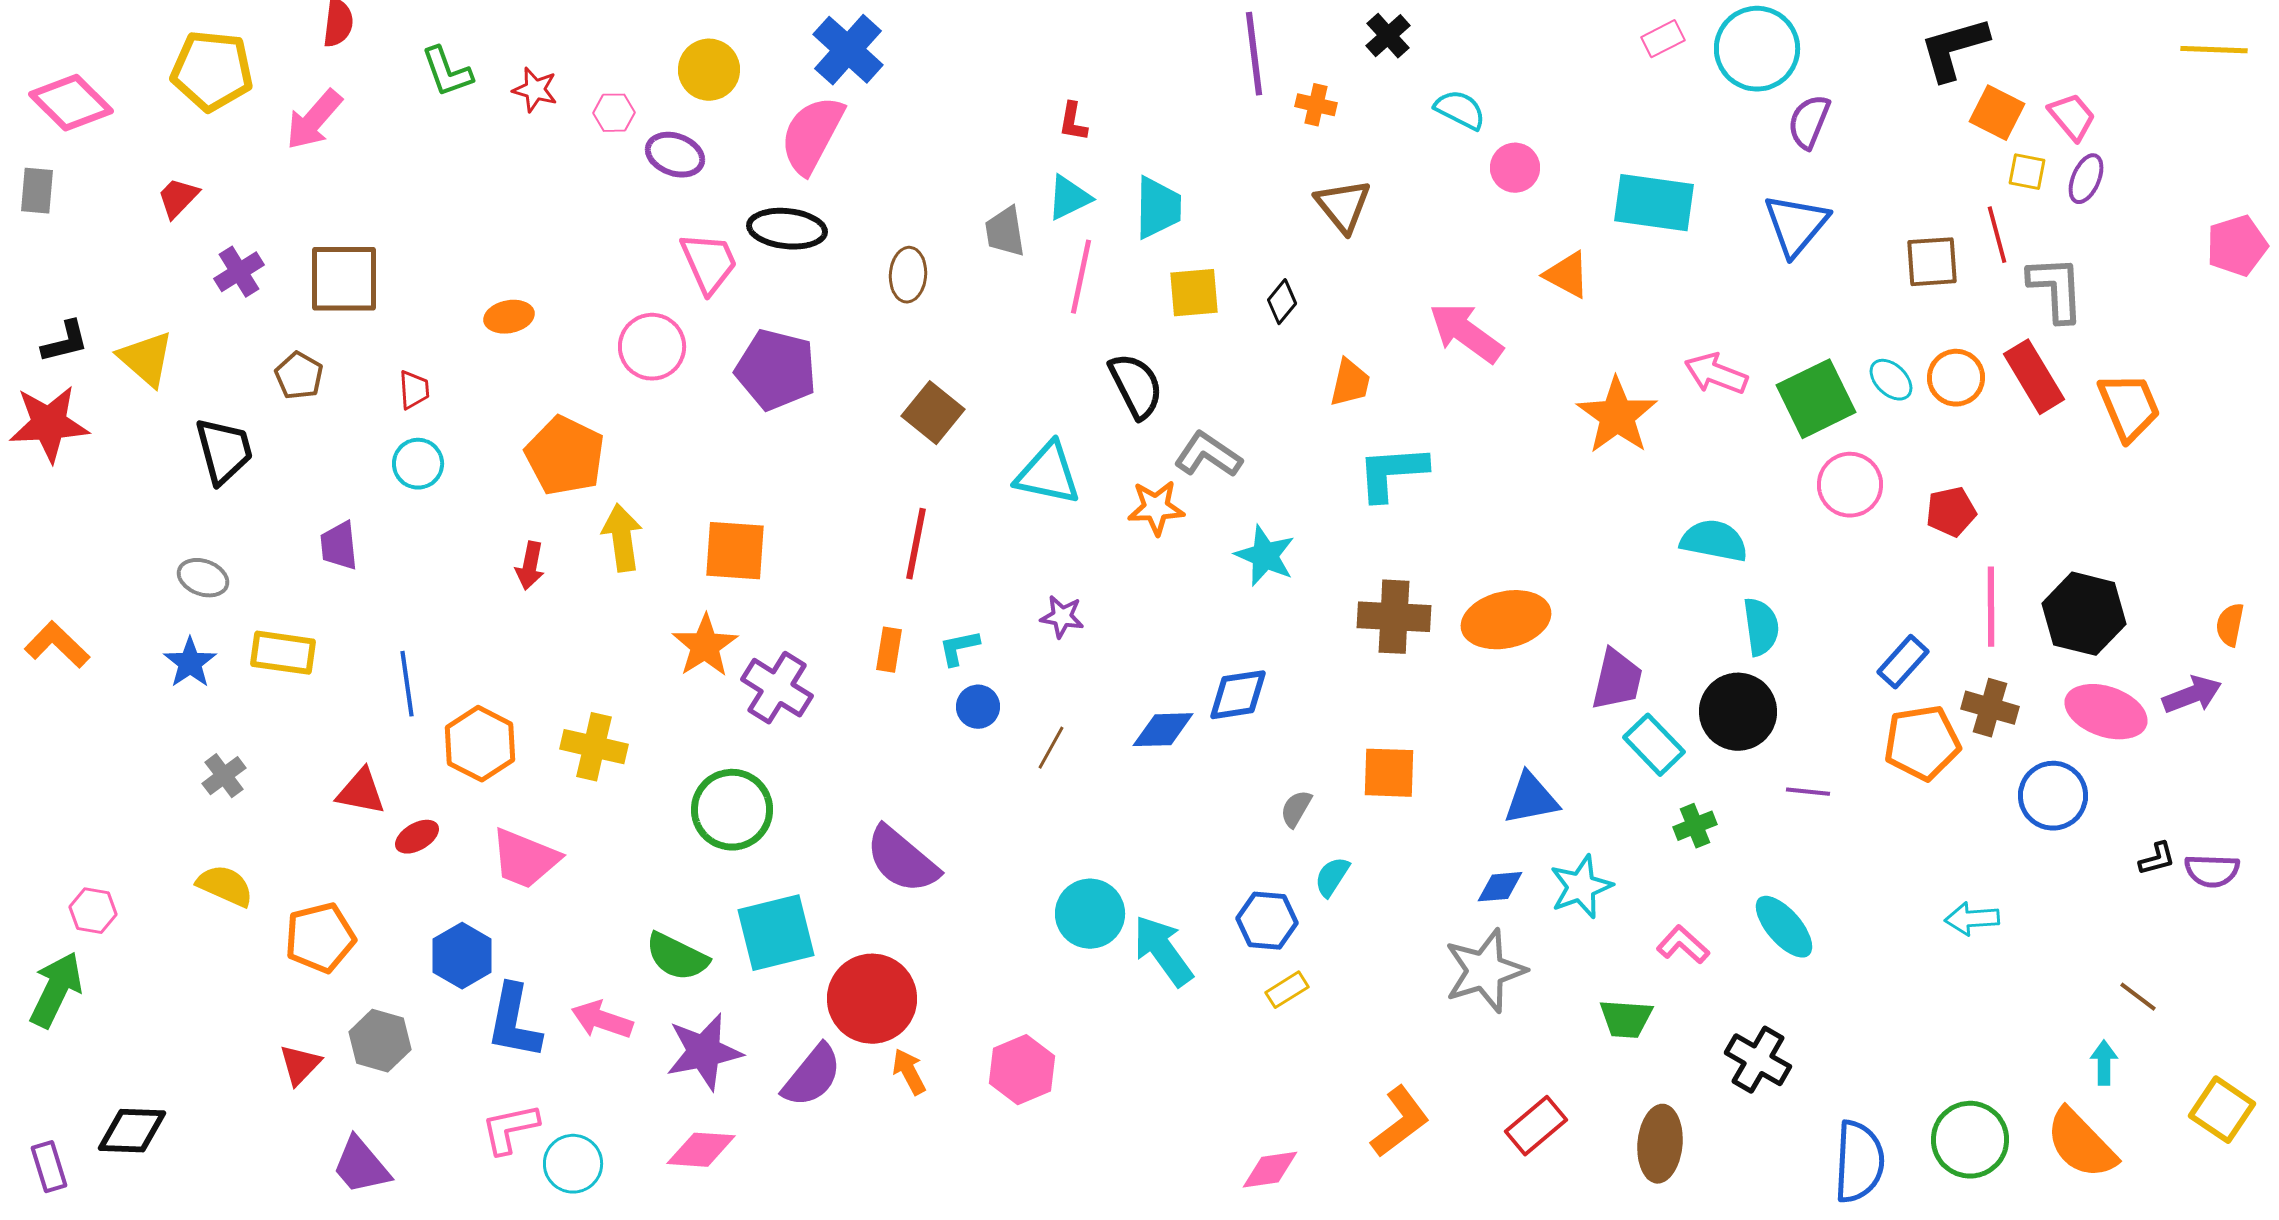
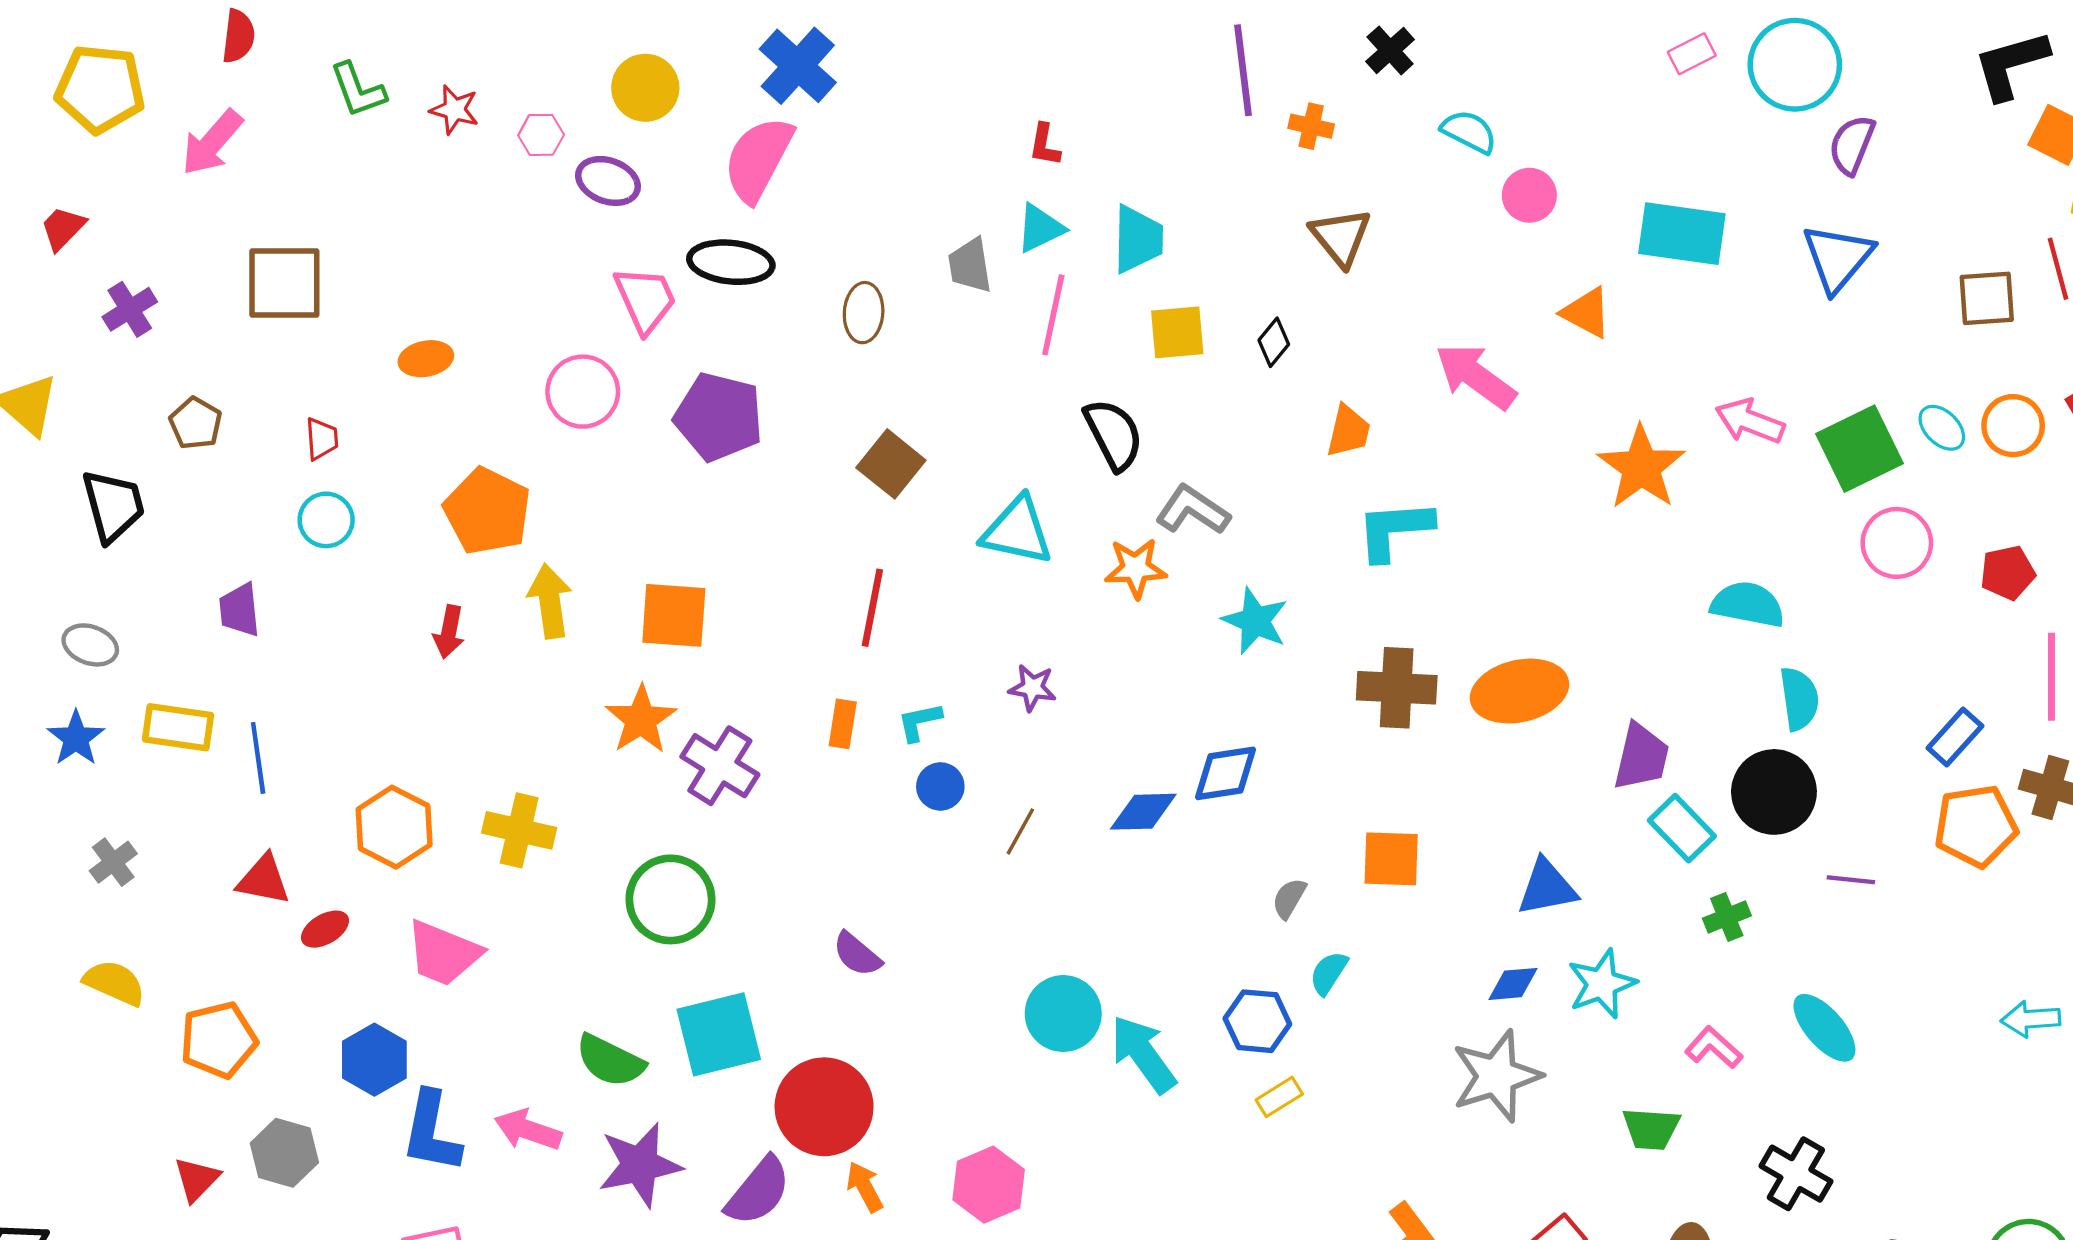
brown square: (344, 279) -> (284, 283), moved
blue line: (407, 684) -> (258, 758), moved
purple semicircle: (902, 860) -> (857, 954), size x0.6

